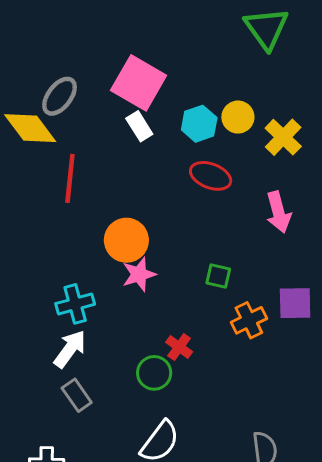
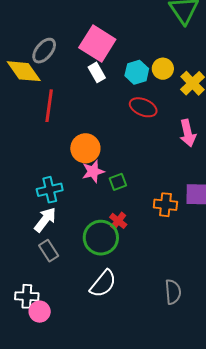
green square: (218, 276) -> (118, 182), moved, turned -36
orange cross: (249, 320) -> (165, 205), turned 30
green circle: (154, 373) -> (101, 238), size x1.5

